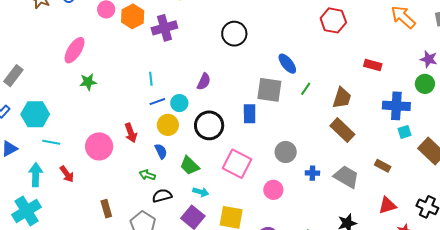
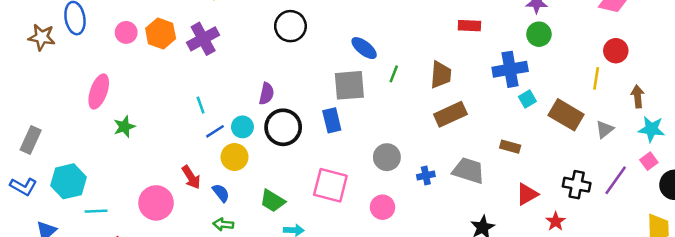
black circle: (209, 125) -> (283, 127), moved
brown rectangle: (342, 130) -> (450, 114), turned -55
blue semicircle: (161, 151) -> (221, 193), moved

